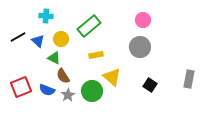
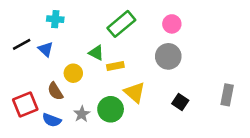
green rectangle: (89, 26) -> (121, 24), moved
yellow circle: (61, 39) -> (73, 73), moved
green triangle: (54, 58) -> (96, 53), moved
brown semicircle: (63, 76) -> (55, 91), moved
blue semicircle: (47, 90) -> (52, 120), moved

